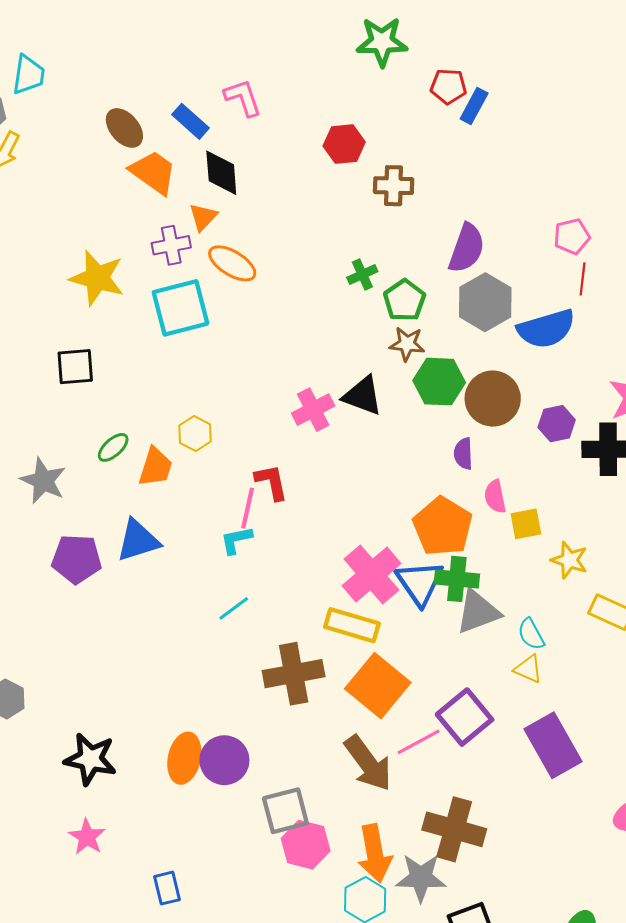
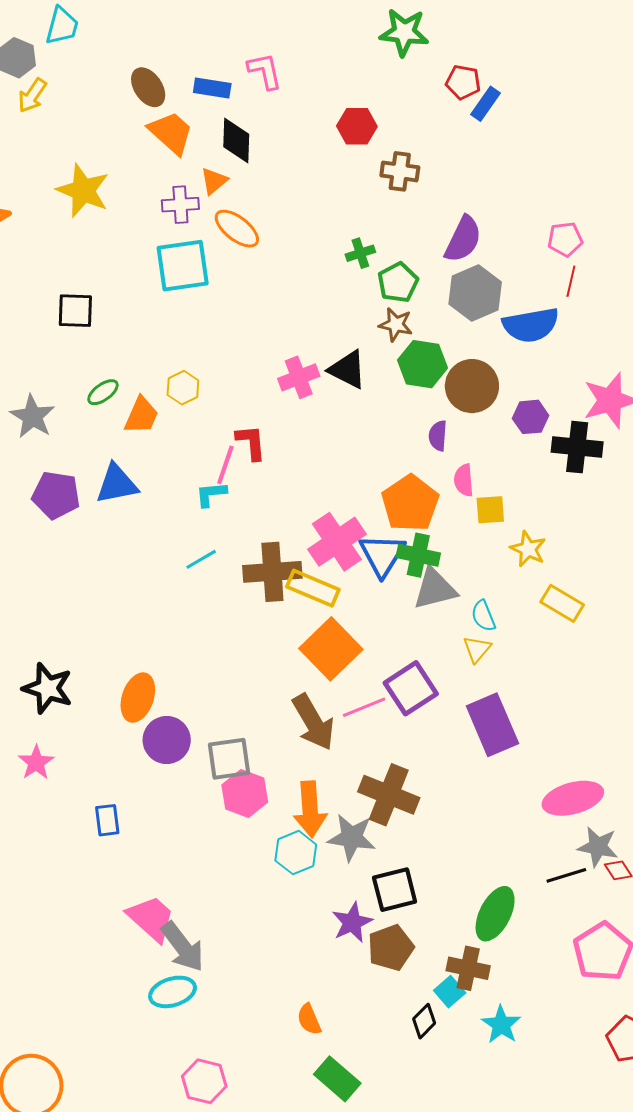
blue rectangle: (190, 121) -> (212, 88), turned -39
yellow star: (97, 278) -> (83, 191), moved
yellow triangle: (528, 669) -> (477, 649), turned 40
brown cross: (294, 674) -> (272, 572), moved
purple circle: (224, 760) -> (167, 740), moved

